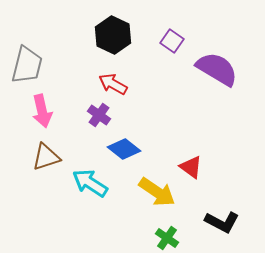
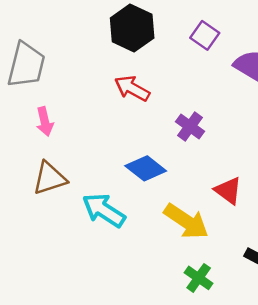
pink arrow: (42, 111) -> (45, 122), size x0.7
purple cross: (99, 115) -> (190, 126), moved

